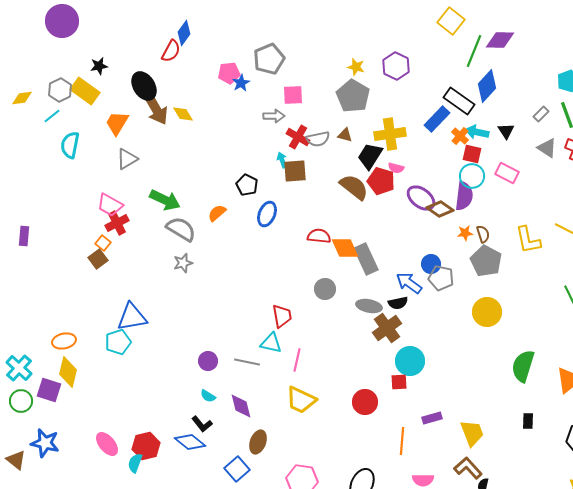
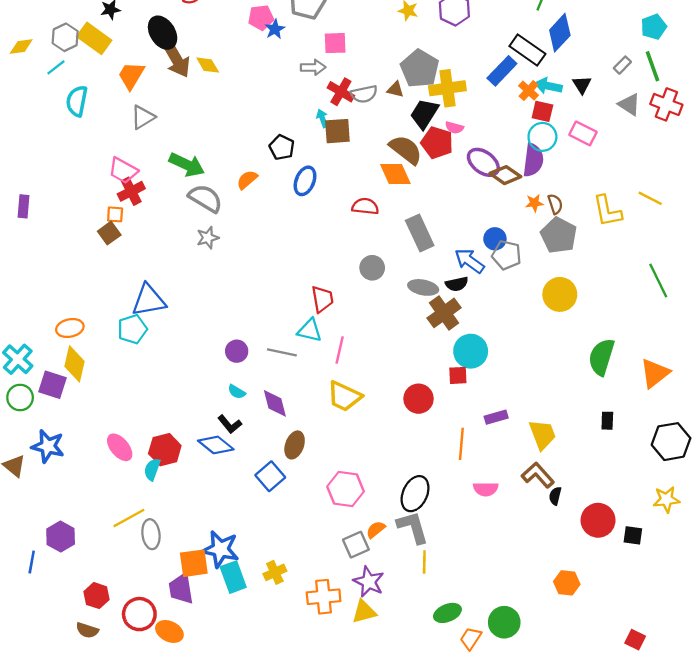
gray pentagon: (353, 96) -> (420, 69), moved
orange square: (103, 243) -> (115, 214), turned -35
orange diamond: (345, 248) -> (395, 174), moved

